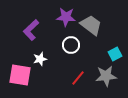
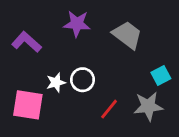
purple star: (66, 17) -> (77, 24), moved
purple L-shape: (31, 30) -> (27, 42), moved, turned 85
white circle: (71, 45) -> (83, 80), moved

